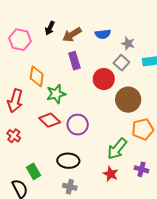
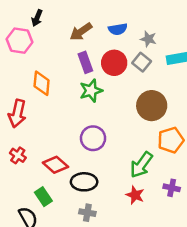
black arrow: (50, 28) -> (37, 18), moved
red circle: (104, 79) -> (114, 63), moved
green star: (56, 94) -> (91, 91), moved
red diamond: (50, 120) -> (55, 165), moved

